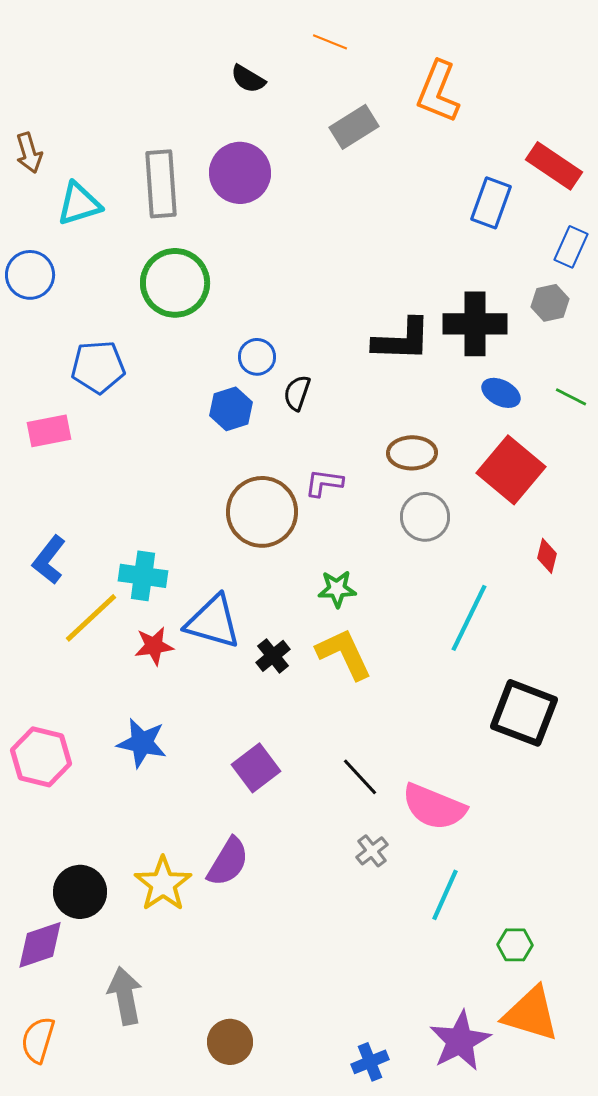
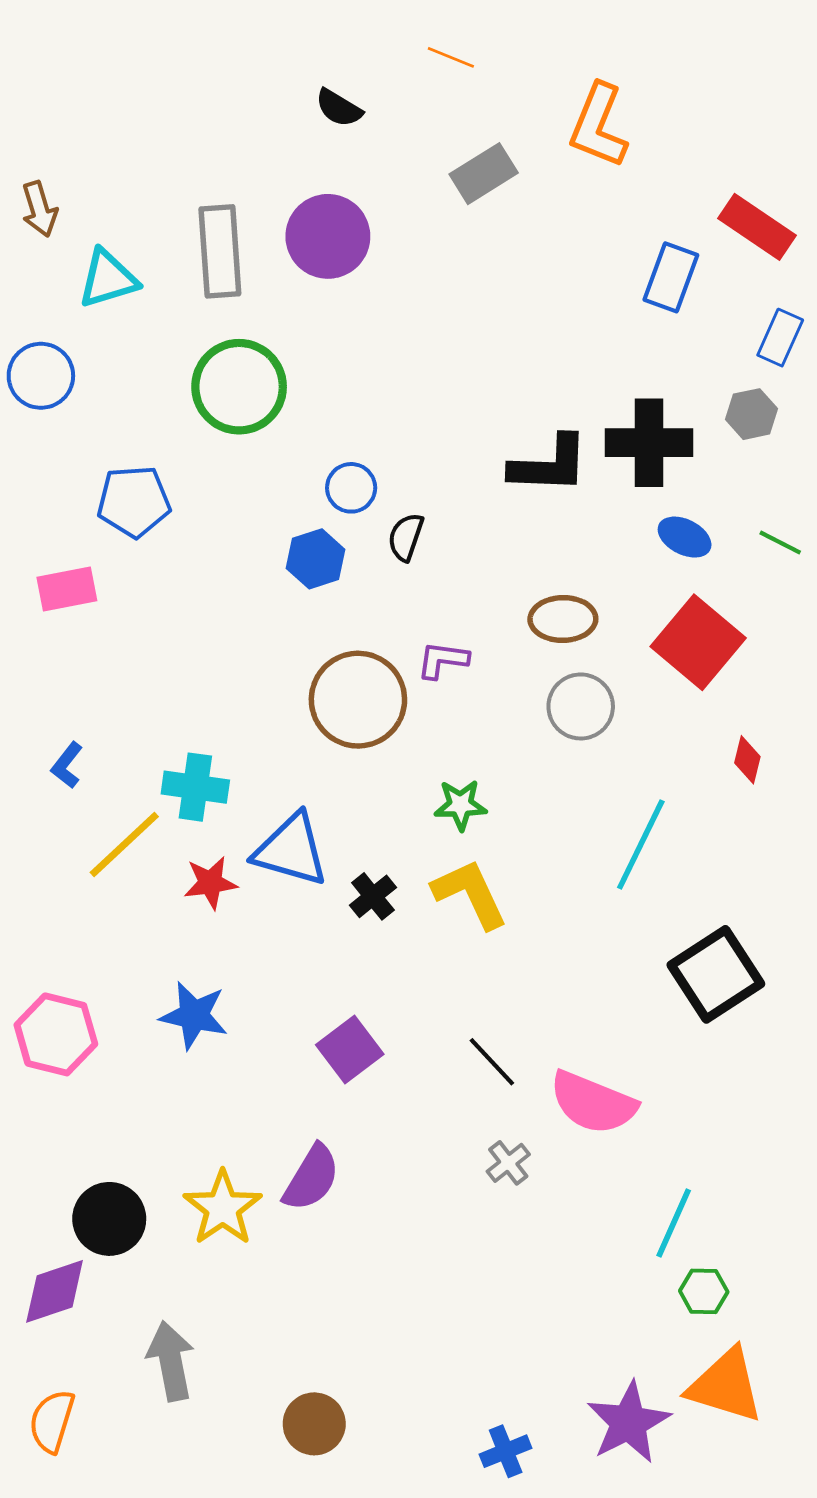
blue L-shape: (49, 560) -> (67, 765), size x0.7
black square: (524, 713) -> (716, 974), turned 36
cyan line: (445, 895) -> (674, 1223), moved

